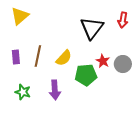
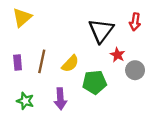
red star: (103, 61) -> (117, 55), moved

